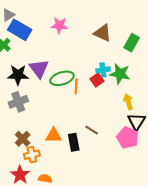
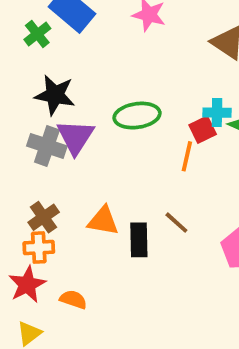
purple triangle: (39, 69) -> (75, 137), moved
orange line: (76, 86) -> (187, 156), moved
gray cross: (18, 102) -> (47, 146), turned 30
orange cross: (32, 155) -> (39, 248), moved

